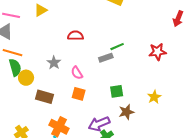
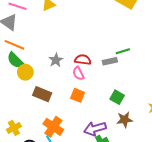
red semicircle: (76, 36) -> (83, 60), moved
green semicircle: (15, 67) -> (15, 60), turned 144
green square: (117, 91) -> (117, 97), turned 32

